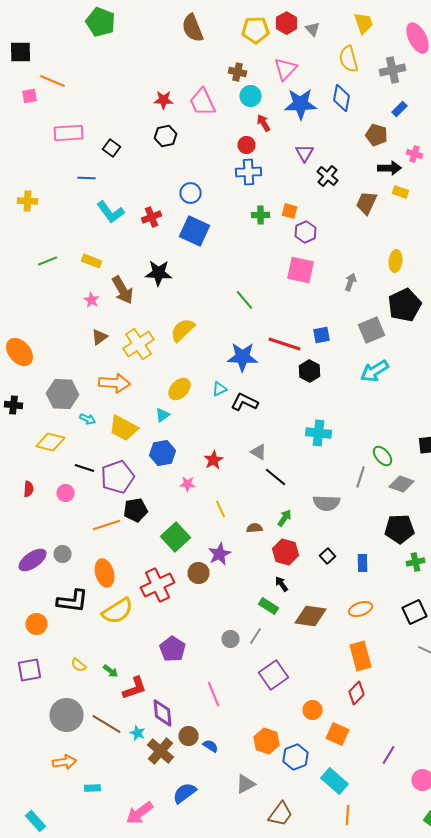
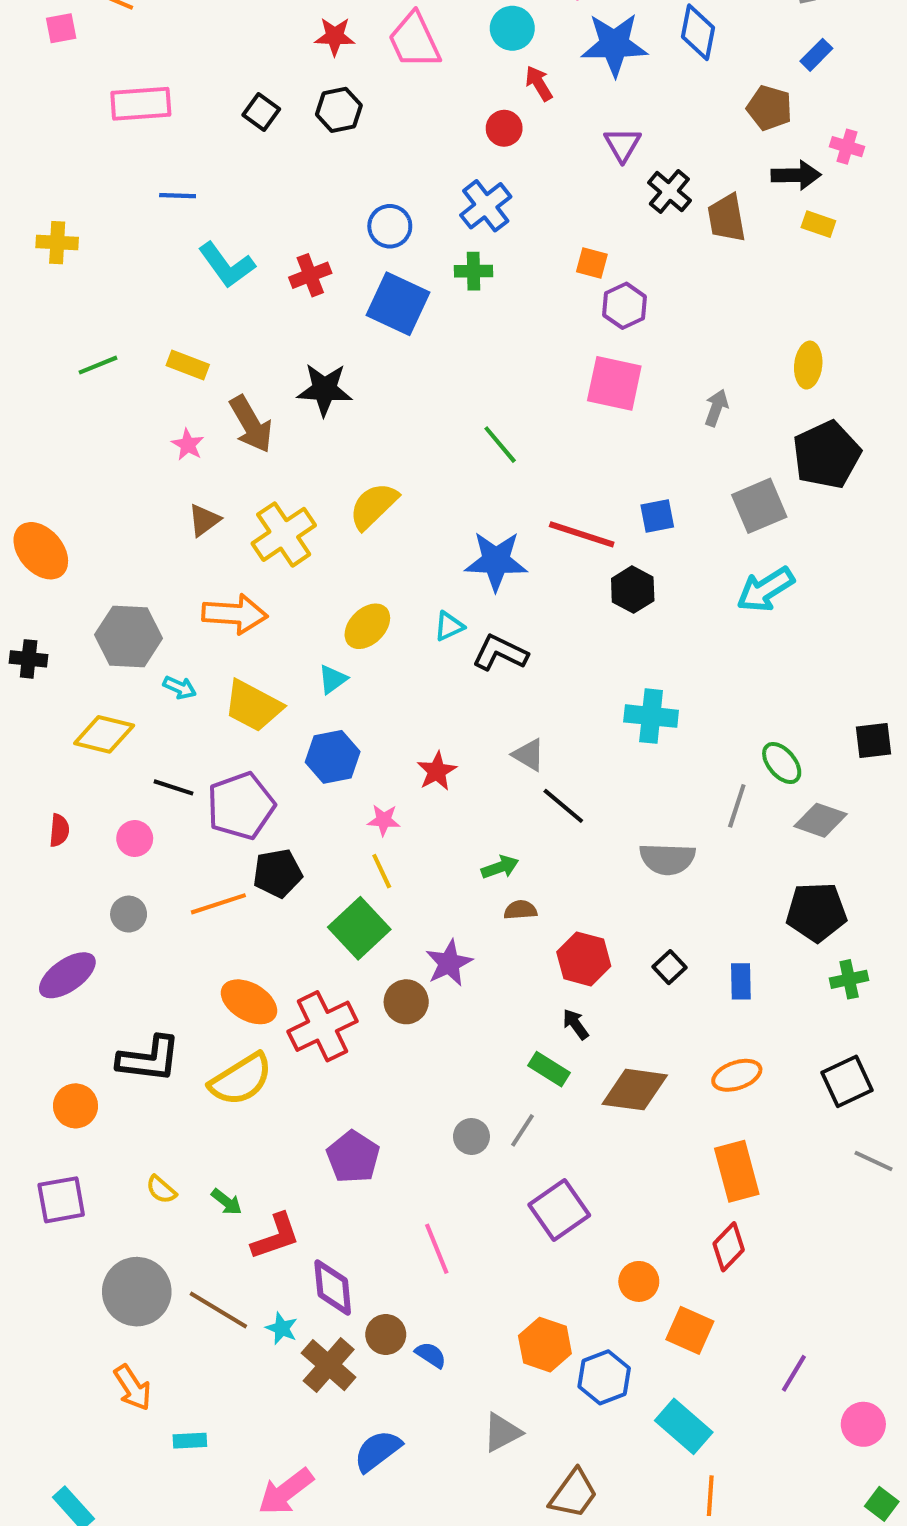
black square: (112, 148) -> (261, 112), moved
blue cross: (248, 172) -> (486, 206), moved, turned -35
brown trapezoid: (366, 203) -> (727, 218), moved, turned -35
green cross: (260, 215) -> (474, 271), moved
yellow line: (220, 509) -> (382, 871), moved
green arrow: (284, 518) -> (500, 867), moved, turned 36
gray circle: (62, 554) -> (129, 914), moved
orange ellipse: (104, 573) -> (249, 1002), moved, turned -44
orange arrow: (64, 762) -> (133, 1388), turned 65

